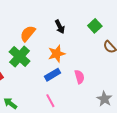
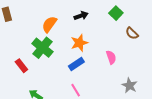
black arrow: (60, 27) -> (81, 16), turned -80
pink semicircle: (79, 77) -> (111, 57), moved

